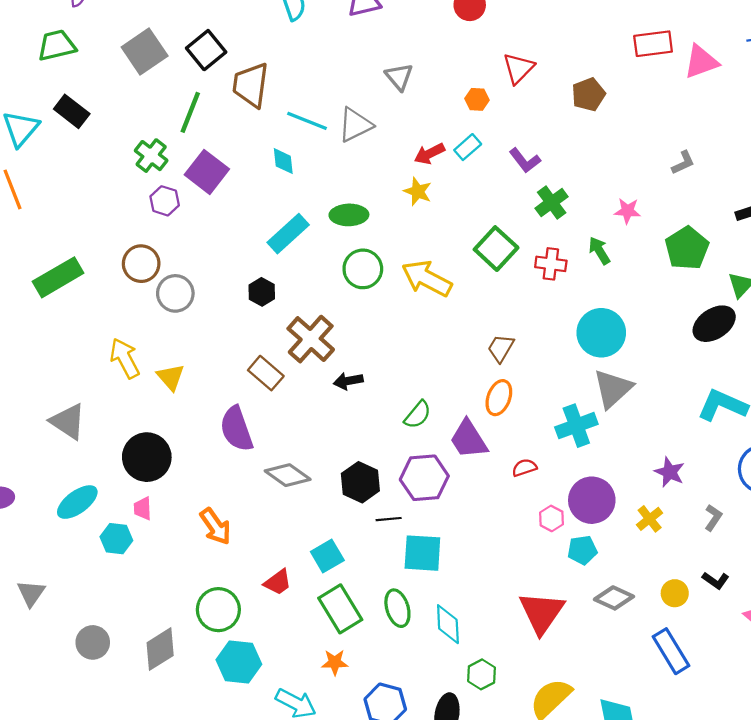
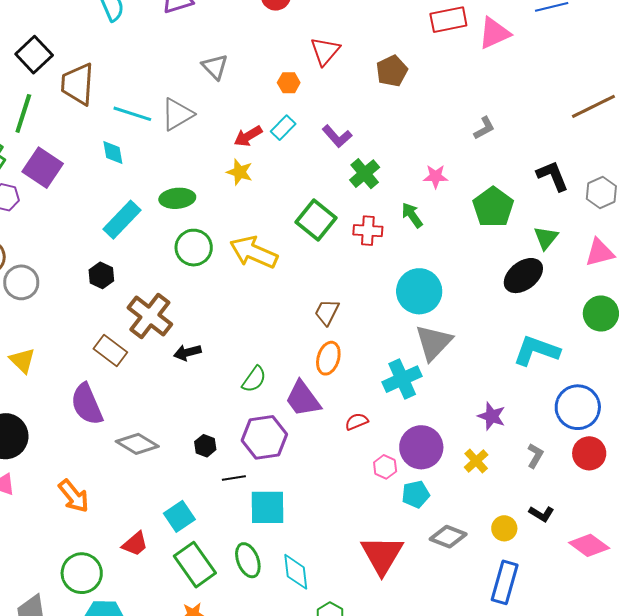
black hexagon: (360, 482) -> (205, 446), size x0.6
blue rectangle: (671, 651) -> (505, 582), turned 51

